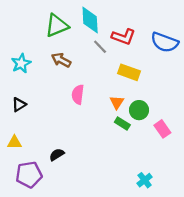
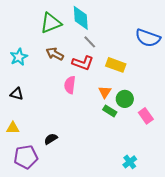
red L-shape: (123, 37) -> (83, 63), moved
black triangle: (19, 105) -> (17, 94), turned 48

